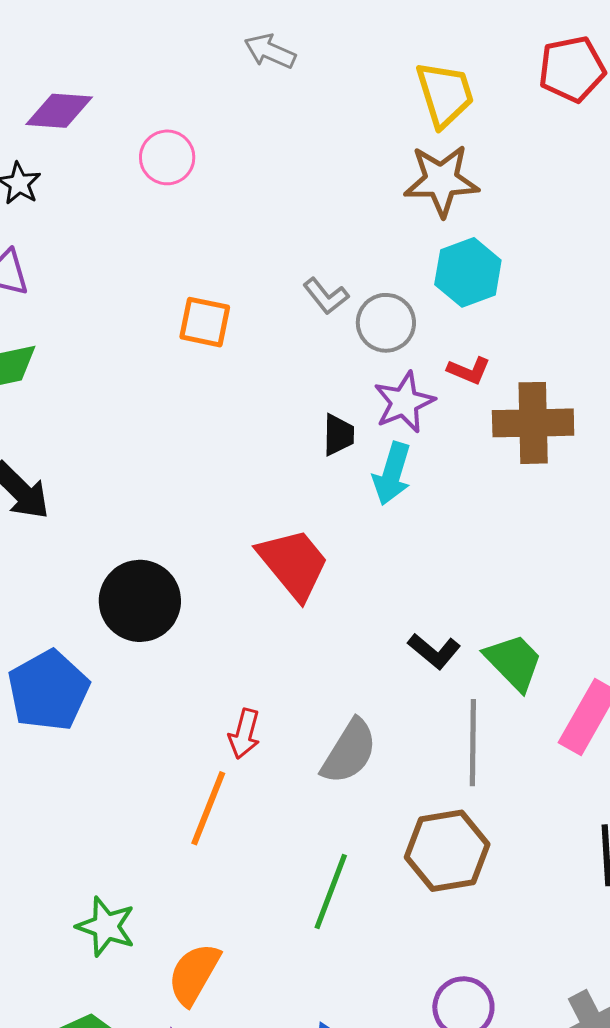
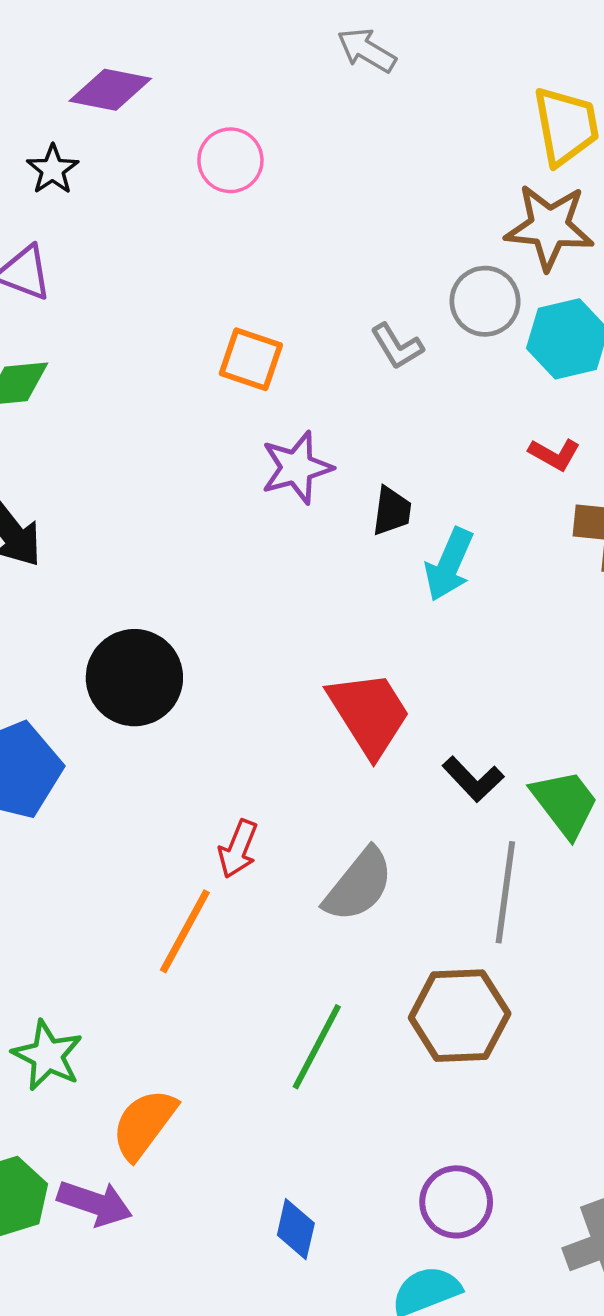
gray circle: (386, 323) -> (485, 301), moved
purple star: (404, 402) -> (297, 468), moved
red trapezoid: (294, 564) -> (369, 714), moved

